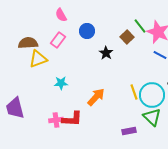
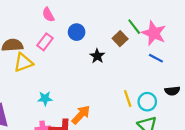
cyan star: (61, 83) -> (45, 98), moved
cyan circle: (152, 95) -> (147, 102), size x0.7
orange arrow: (96, 97) -> (81, 115), moved

